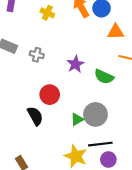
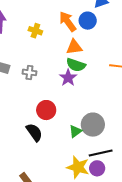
orange triangle: (116, 32) -> (74, 47), moved
green semicircle: (104, 77) -> (76, 65), moved
purple circle: (108, 159) -> (97, 168), moved

